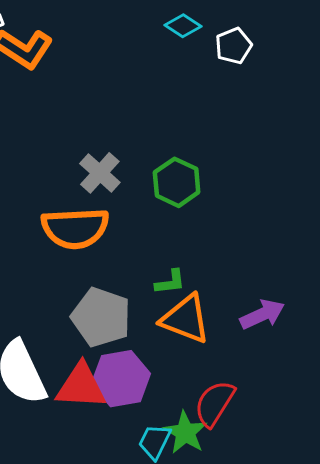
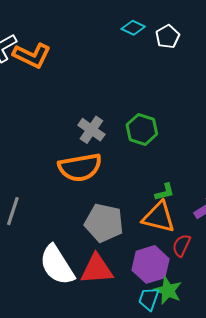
green L-shape: (170, 282) -> (165, 192), moved
purple hexagon: (121, 379) -> (151, 264), moved
red semicircle: (215, 403) -> (181, 245), moved, size x0.7

